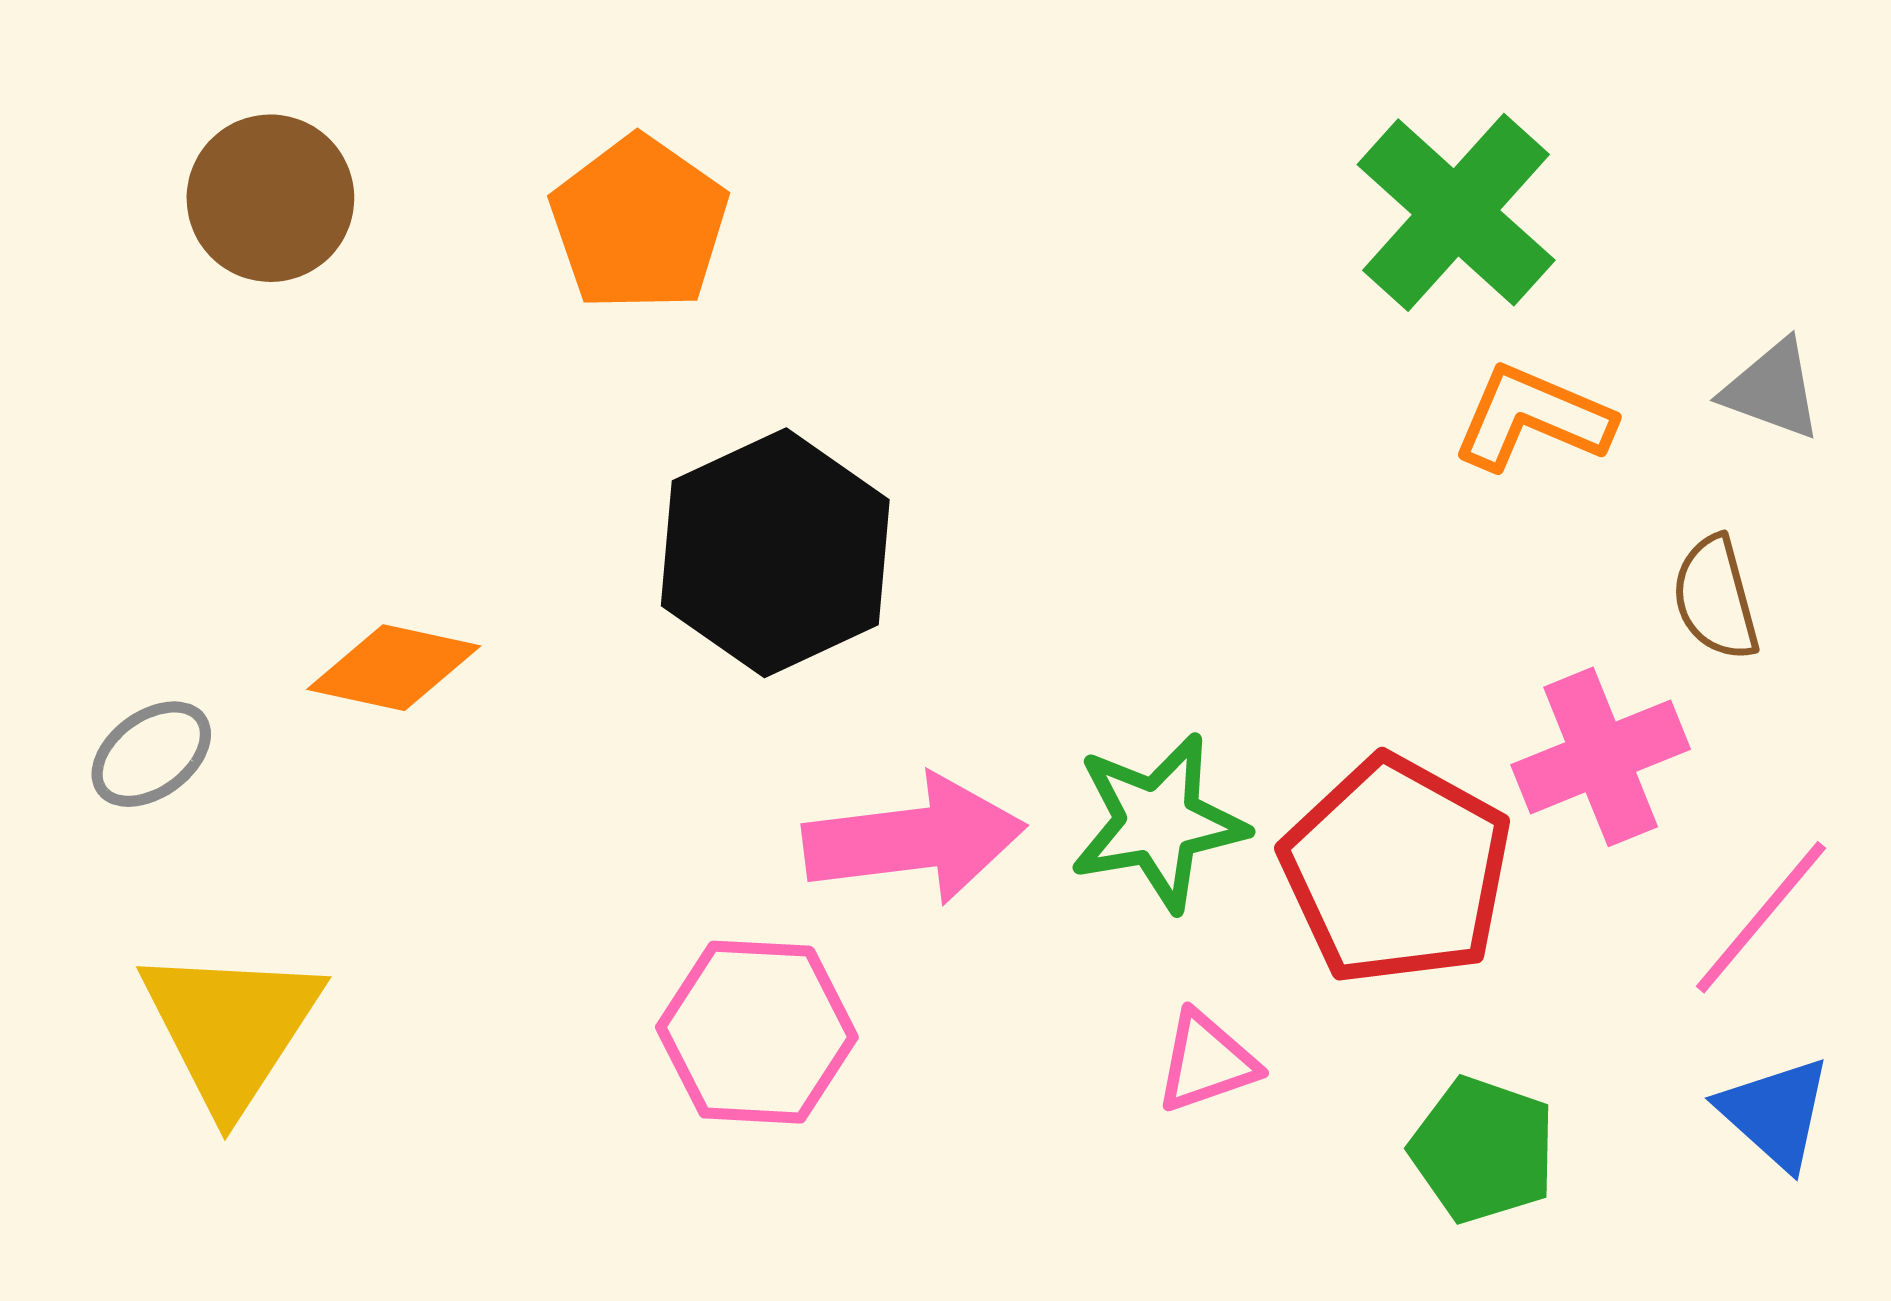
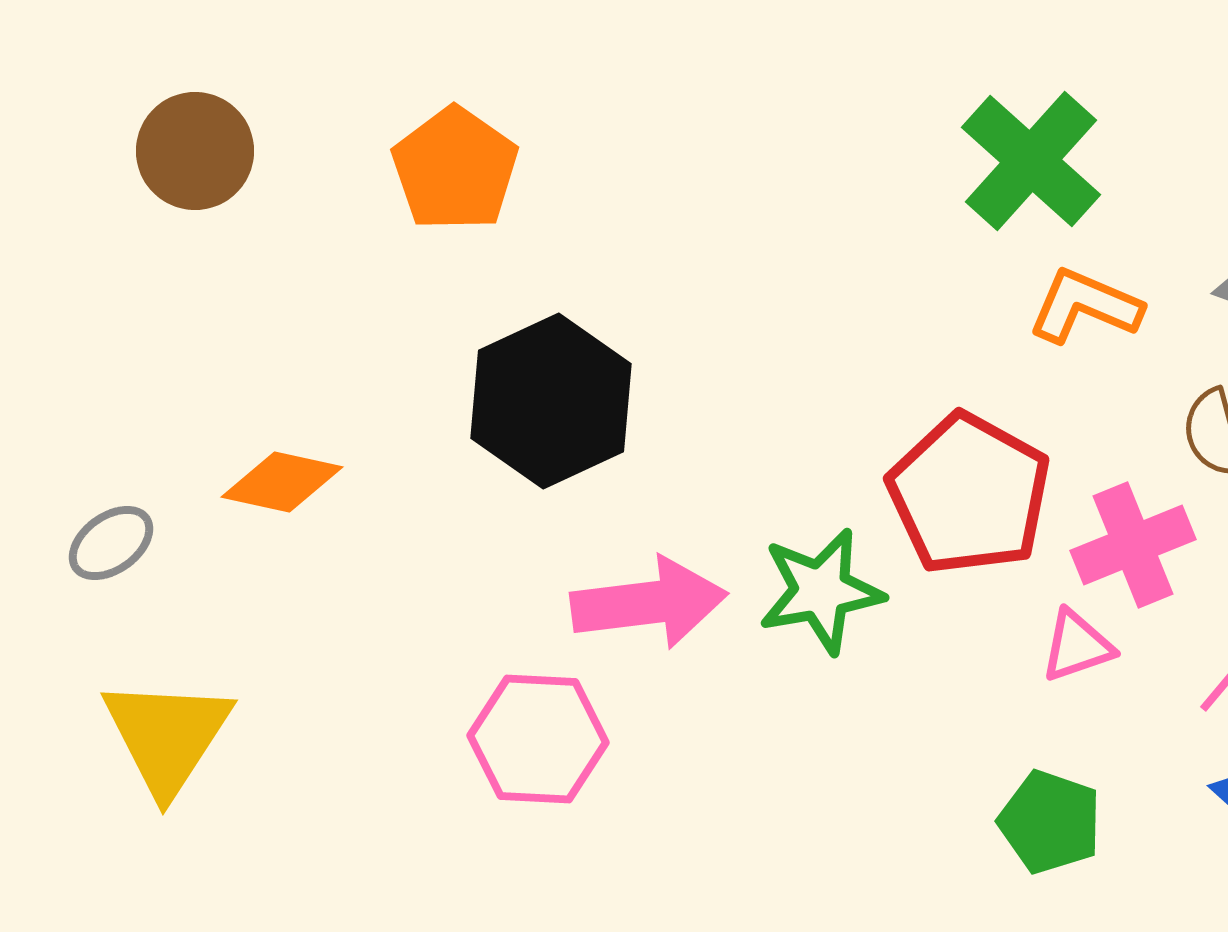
red pentagon: (1396, 870) -> (969, 494), moved
pink triangle: (1206, 1062) -> (1077, 646), moved

